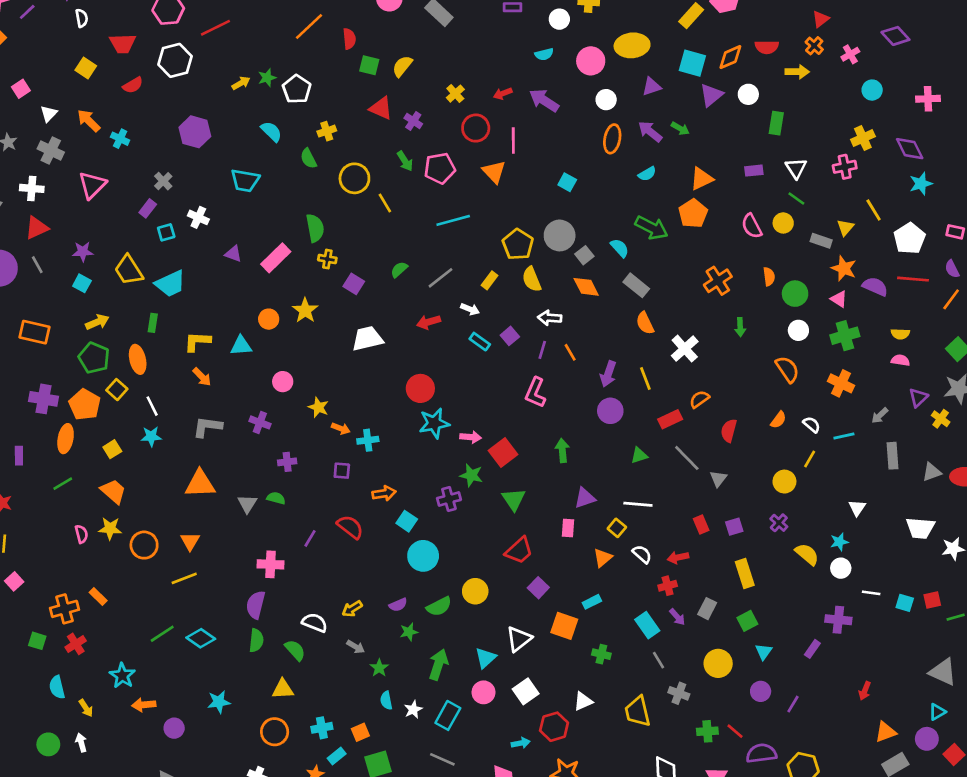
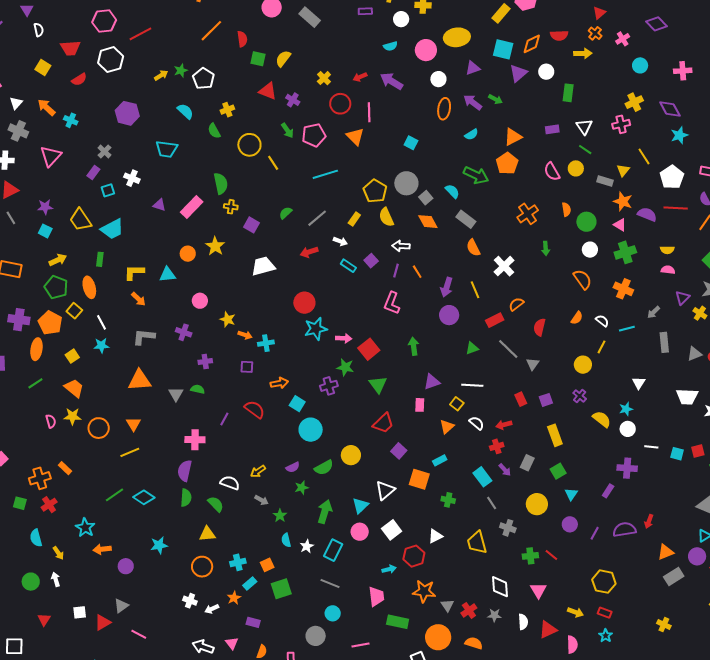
purple semicircle: (761, 753) -> (624, 530), moved

